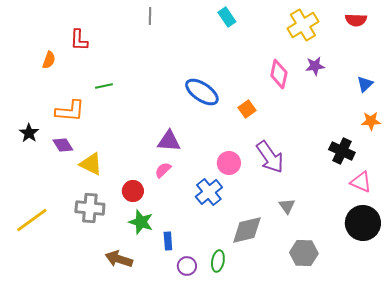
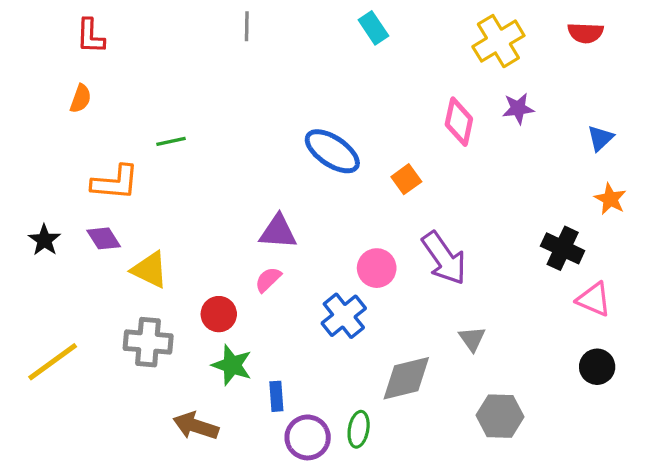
red L-shape: (79, 40) -> (90, 36), moved
orange star: (371, 121) -> (610, 199), turned 30
black star: (29, 133) -> (44, 240), moved
black circle: (363, 223) -> (597, 367), size x0.6
purple circle: (187, 266) -> (308, 437), size x1.4

